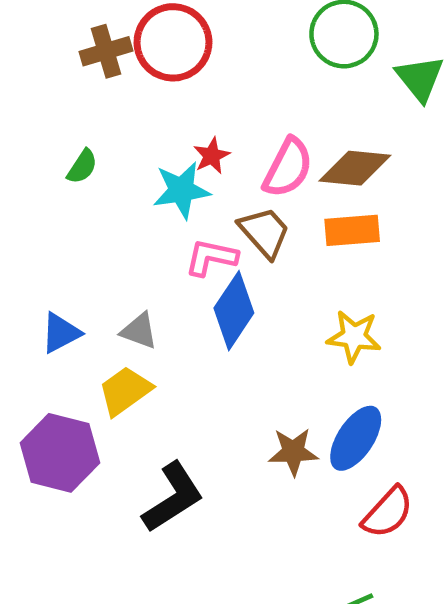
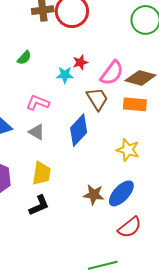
cyan star: (181, 190) -> (65, 75), size x0.7
pink L-shape: (211, 257) -> (38, 103), moved
yellow trapezoid: (125, 391) -> (42, 173), moved, turned 125
black L-shape: (173, 497) -> (39, 205), size x0.7

